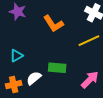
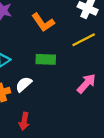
green rectangle: (57, 68) -> (46, 59), moved

